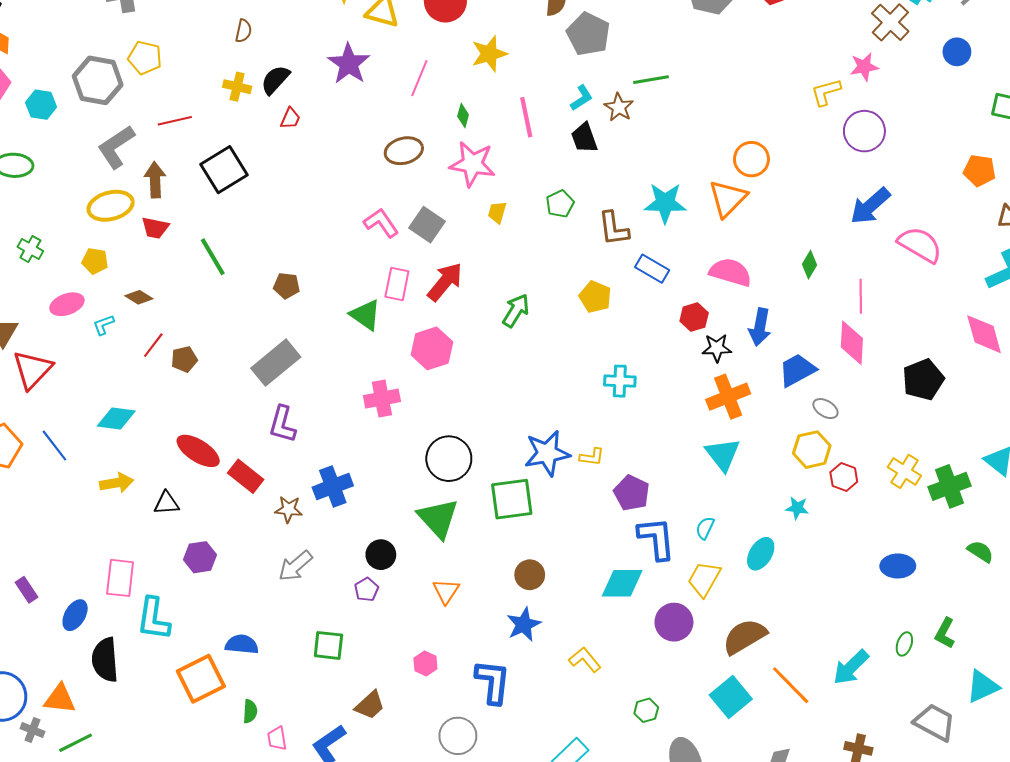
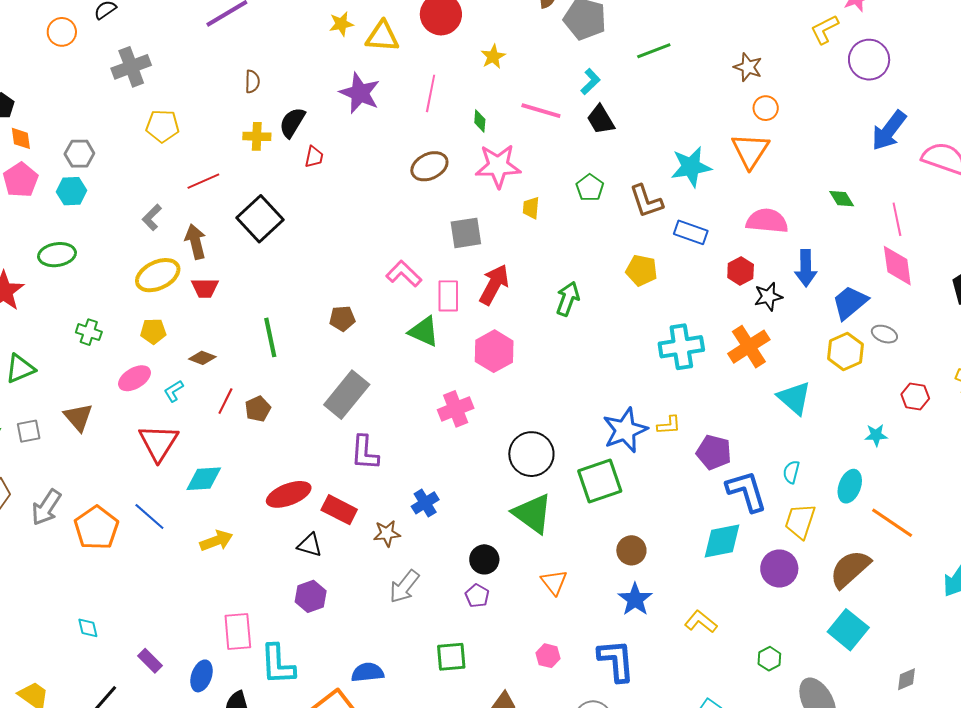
yellow star: (489, 54) -> (493, 57), size x0.7
gray hexagon: (98, 80) -> (79, 154), moved, size x0.6
brown star: (619, 107) -> (748, 67), moved
pink line: (526, 117) -> (541, 111), turned -51
gray L-shape: (116, 147) -> (152, 217), size x0.6
orange circle: (751, 159) -> (766, 108), size x0.7
pink L-shape: (381, 223) -> (404, 274), moved
gray square: (427, 225) -> (466, 233), turned -32
green line: (213, 257) -> (270, 337), moved, turned 30
green diamond: (810, 265) -> (842, 199), turned -52
red triangle: (32, 370) -> (158, 443), moved
cyan cross: (620, 381) -> (681, 347), size x1.4
orange cross: (728, 397) -> (749, 347), moved
yellow hexagon: (812, 450) -> (845, 352), moved
red ellipse: (198, 451) -> (289, 494), turned -42
blue cross: (333, 486) -> (425, 503), size x0.7
black triangle: (166, 503) -> (310, 545), moved, turned 32
orange line: (791, 685) -> (892, 523), moved

